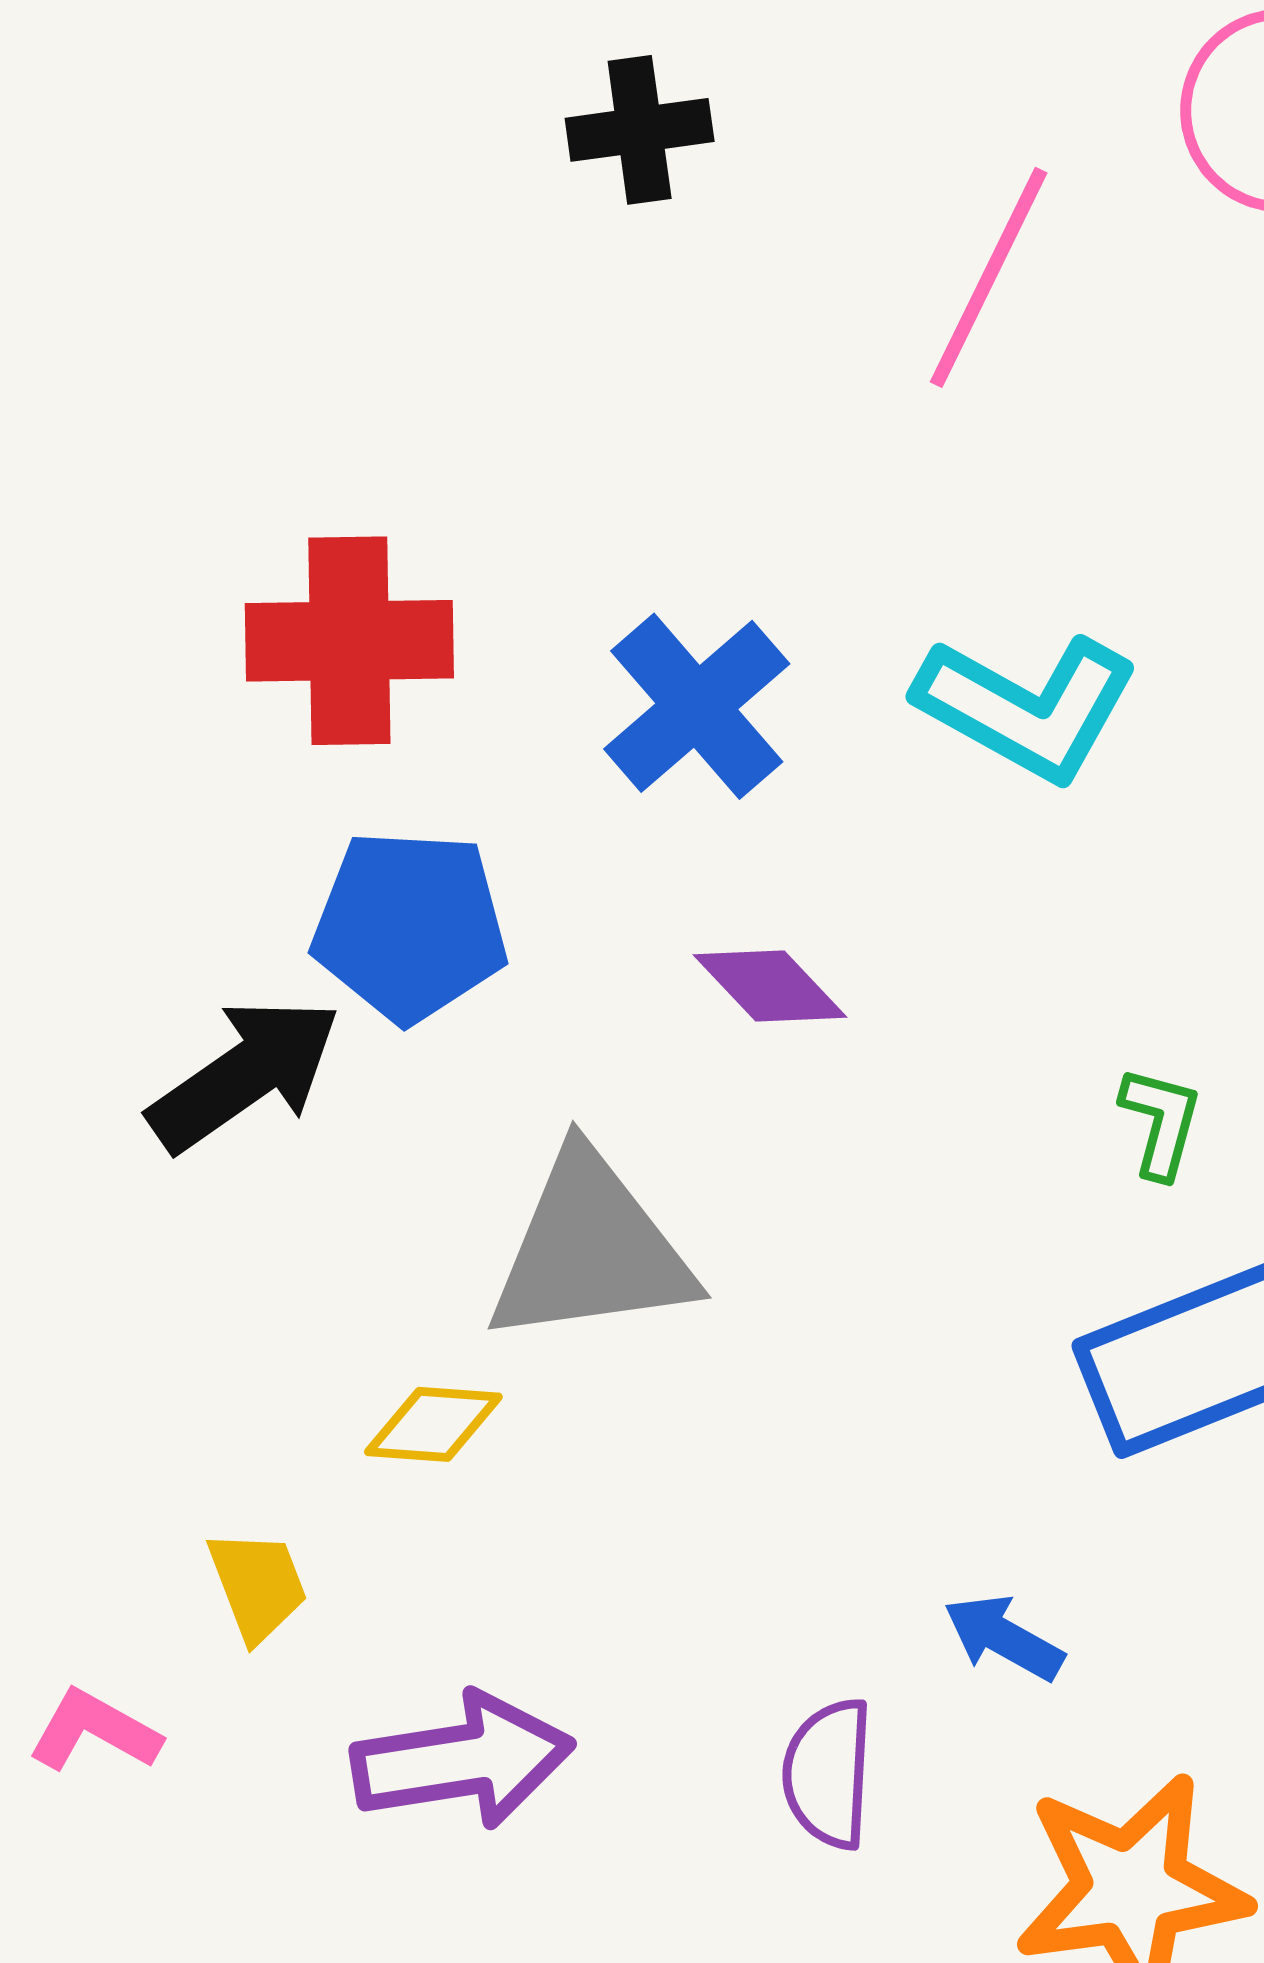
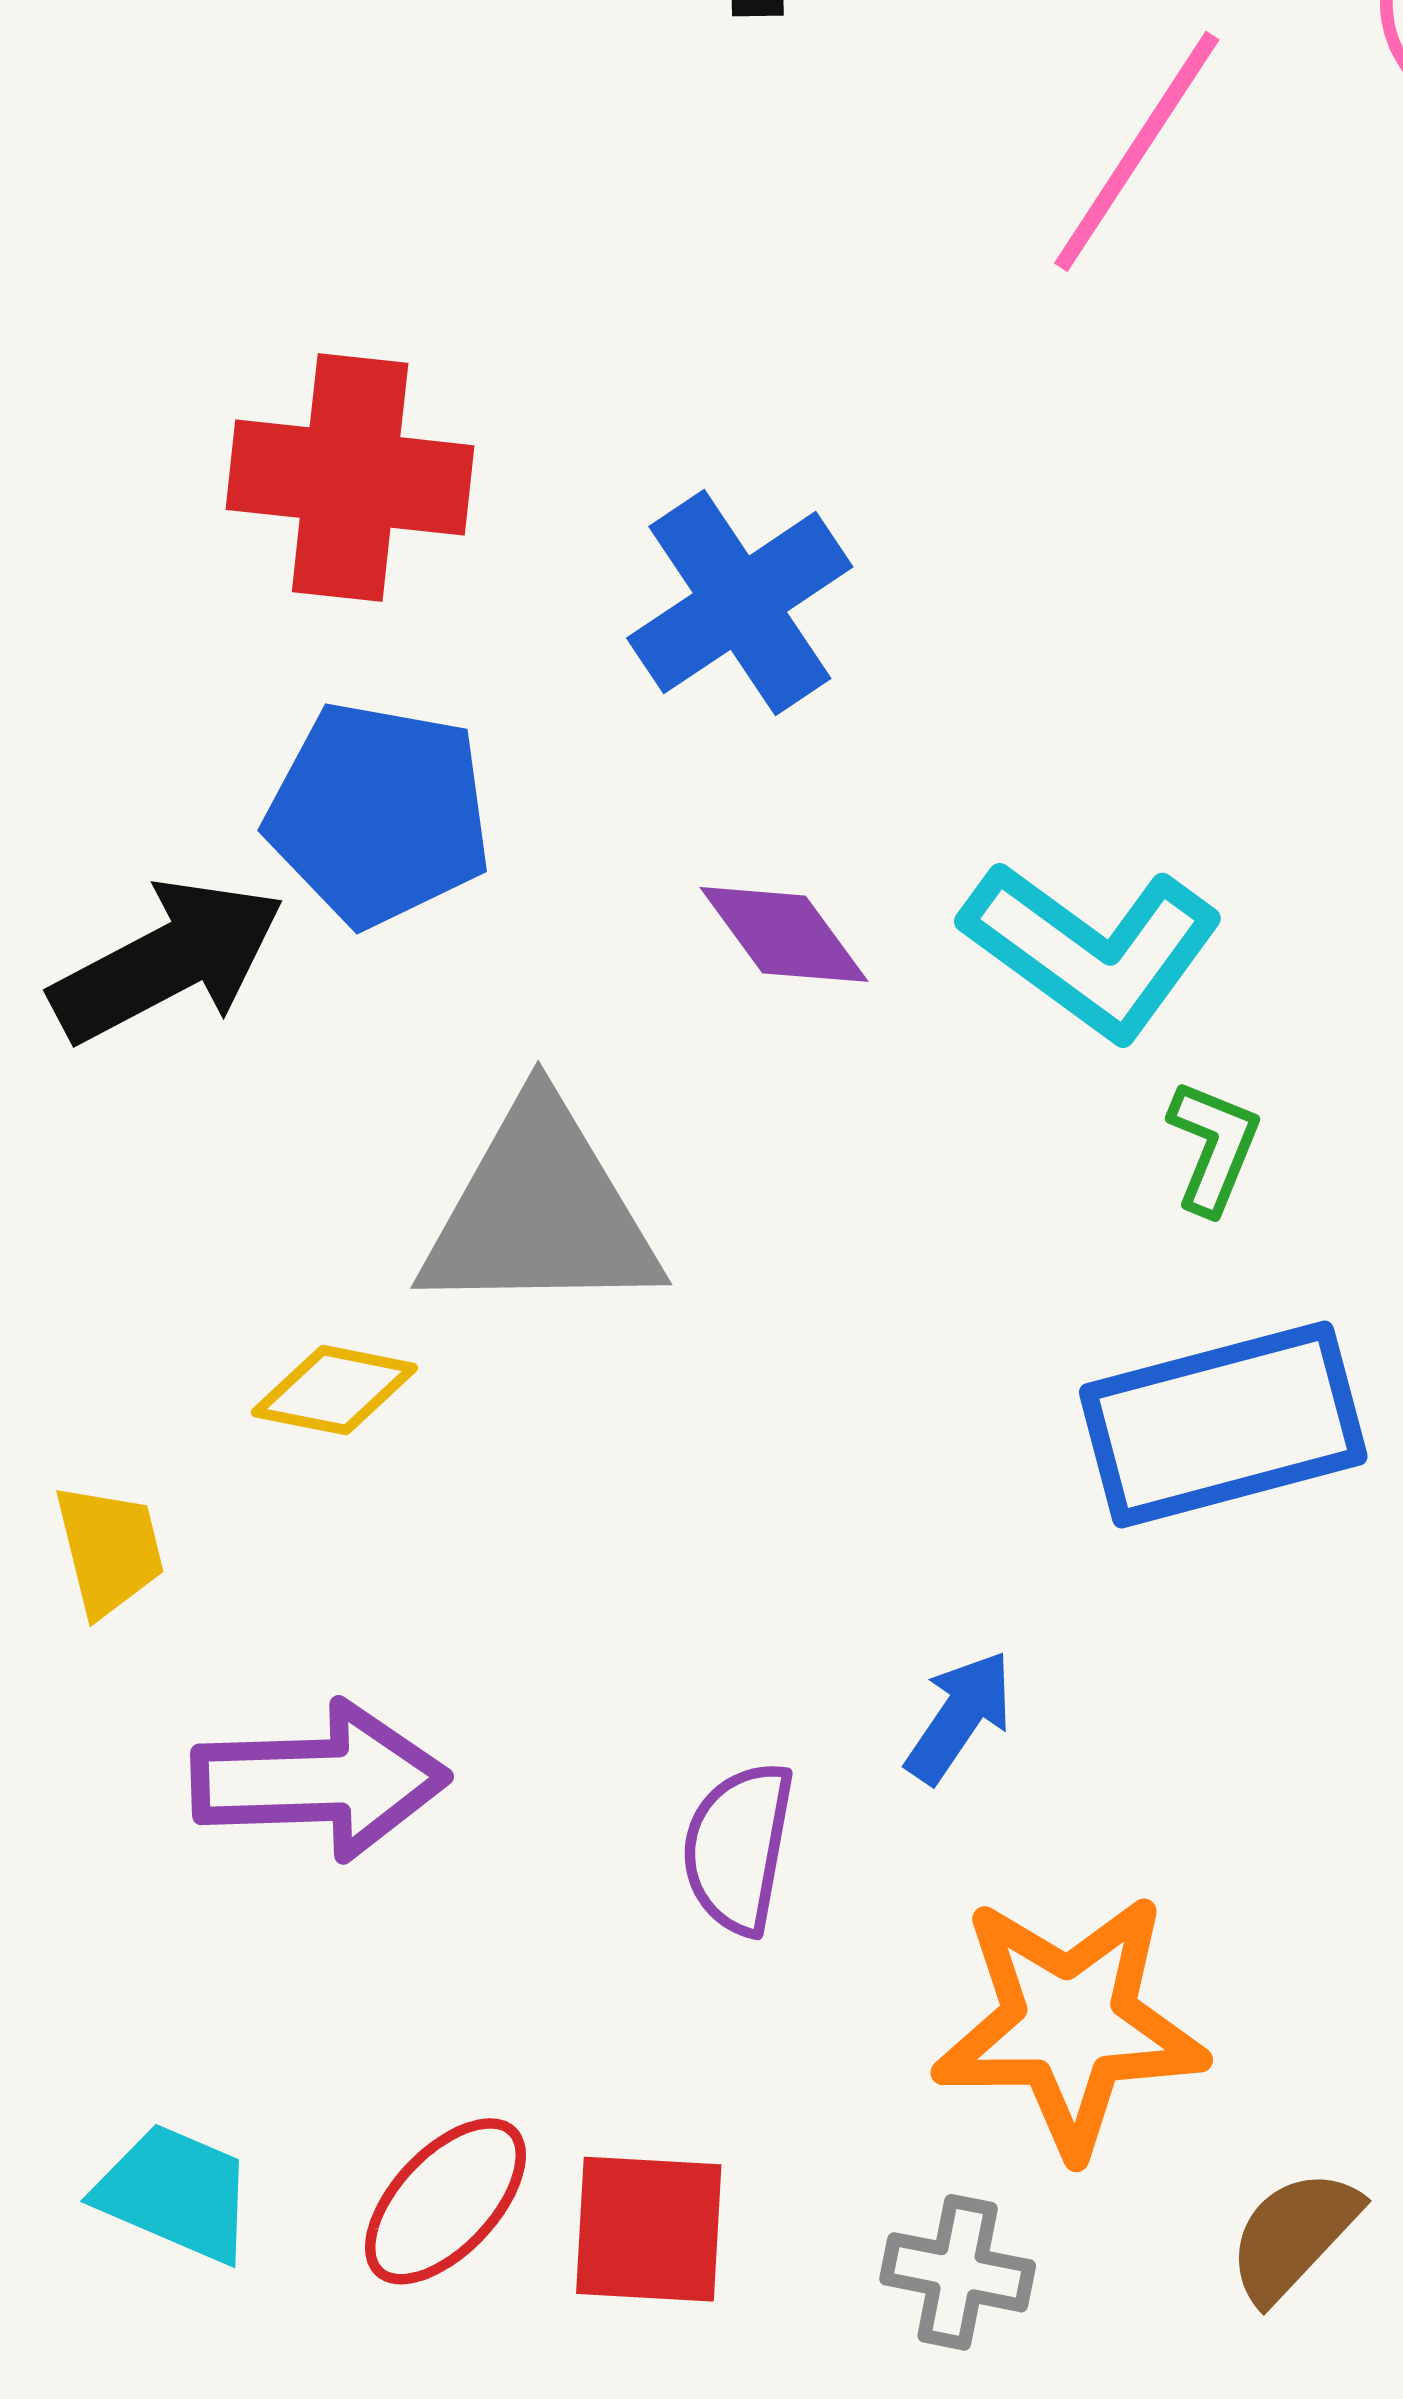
cyan L-shape: (1027, 707) -> (1092, 950), moved
blue arrow: (1004, 1638) -> (959, 1717), turned 88

